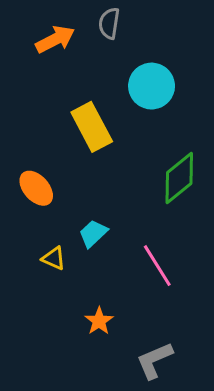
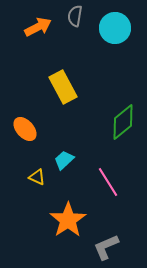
cyan circle: (152, 86) -> (115, 28), moved
orange star: (99, 321) -> (68, 220), size x1.8

